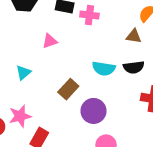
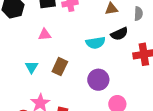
pink triangle: (50, 41) -> (45, 35), turned 32
brown rectangle: (68, 89) -> (60, 67), moved

